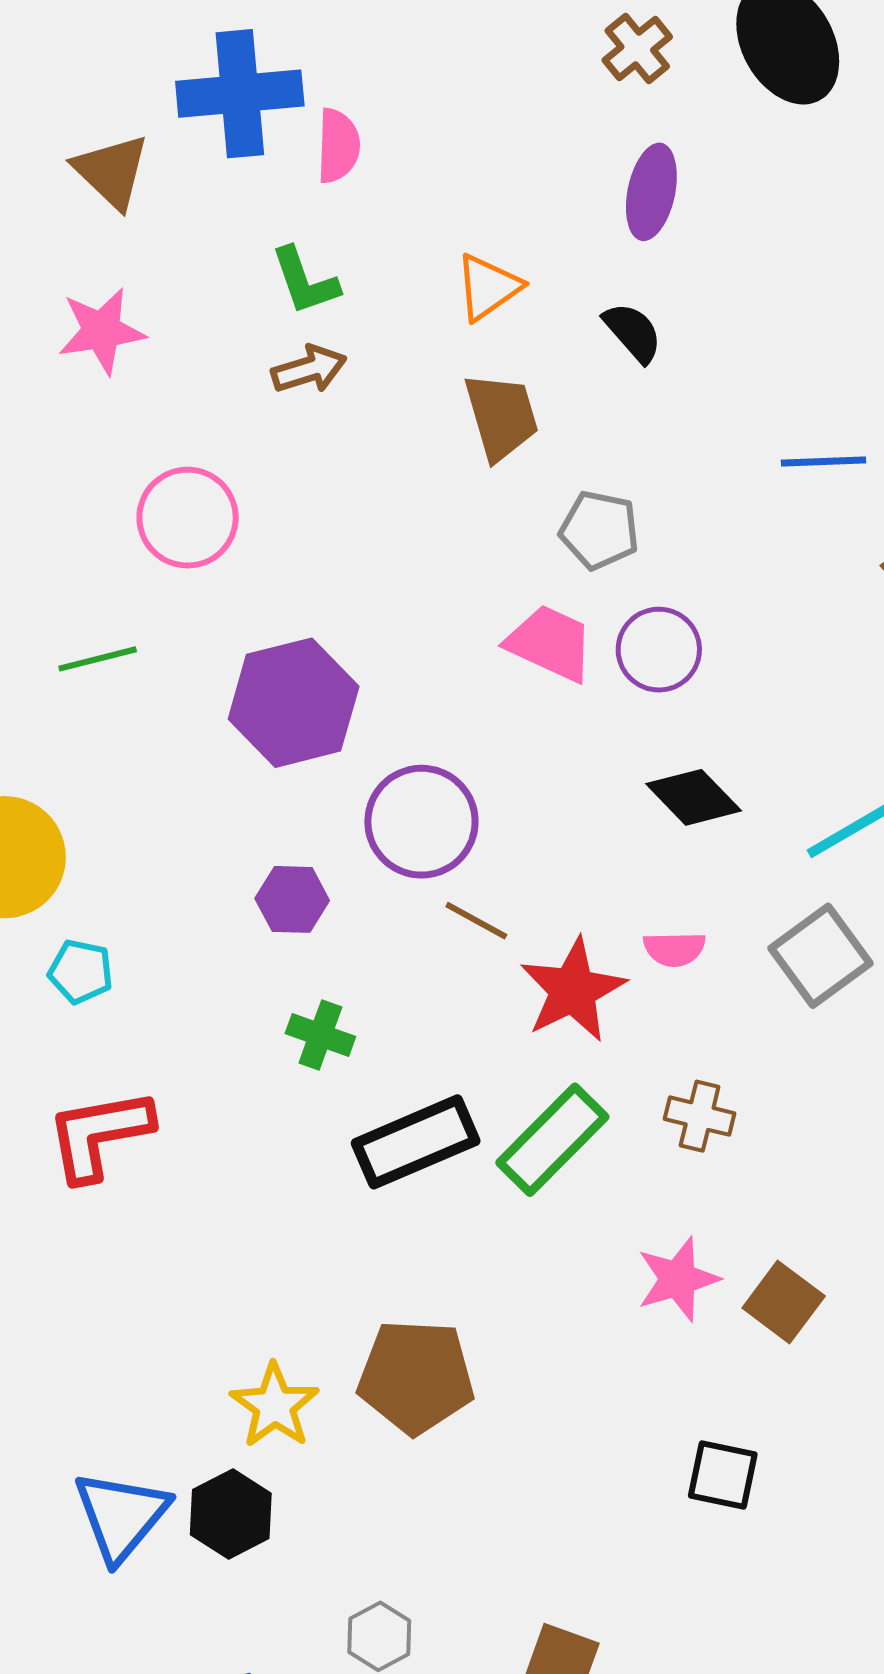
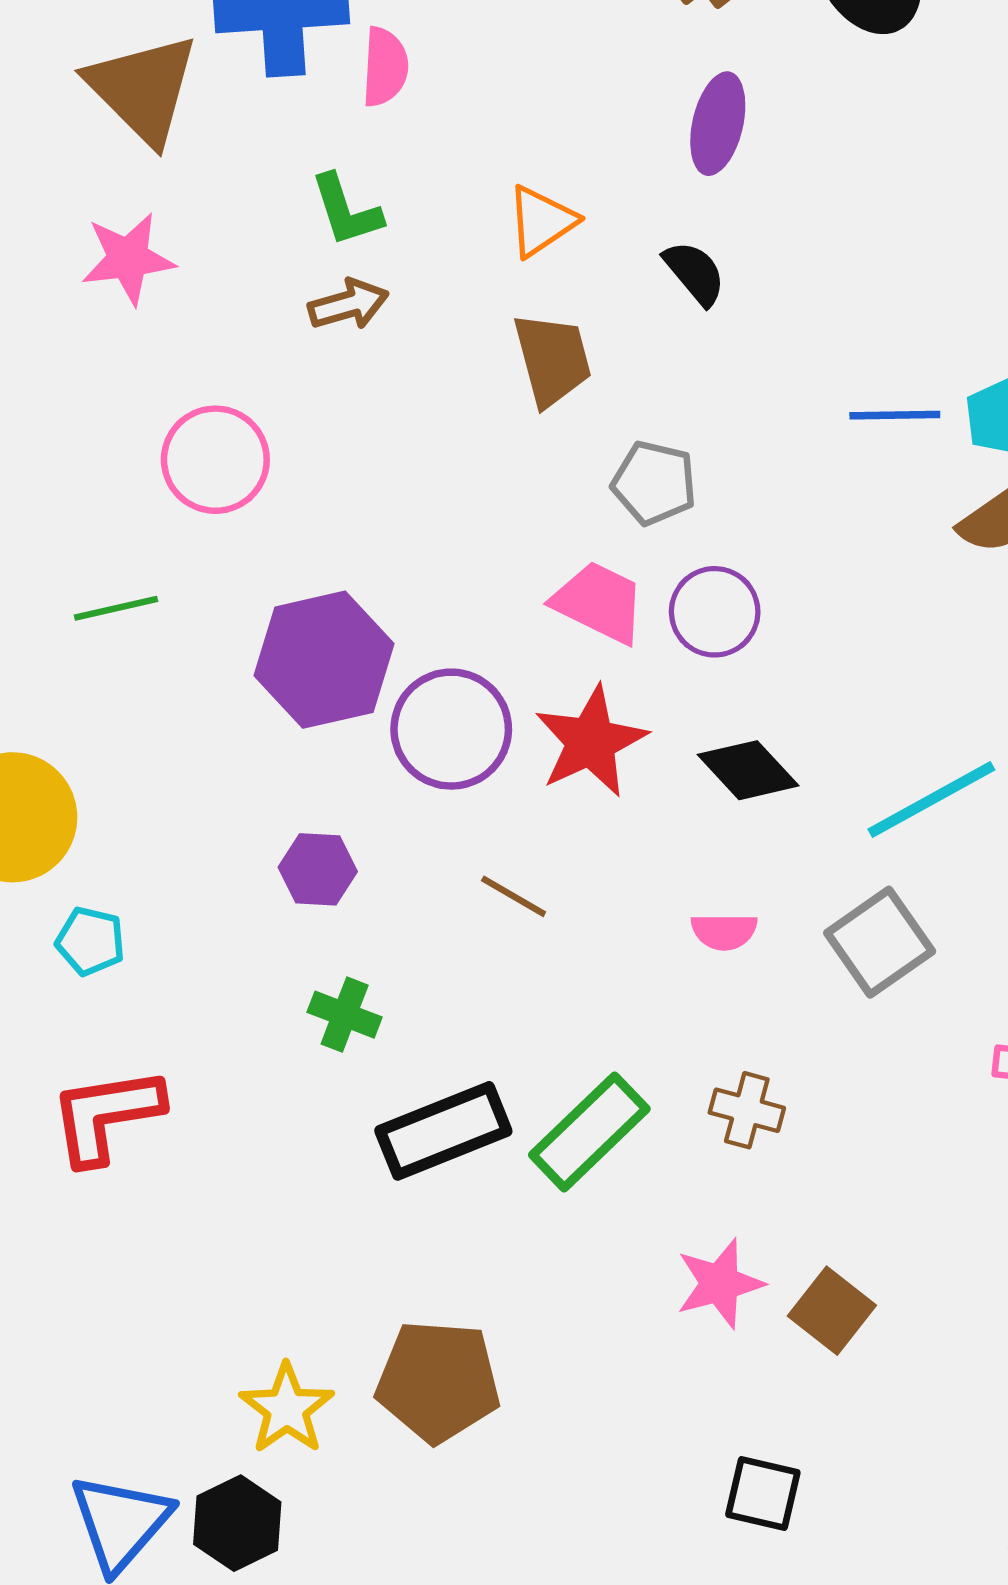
brown triangle: (112, 171) -> (143, 89), size x1.4
purple circle: (421, 822) -> (451, 729), moved
red star: (573, 990) -> (591, 741), moved

